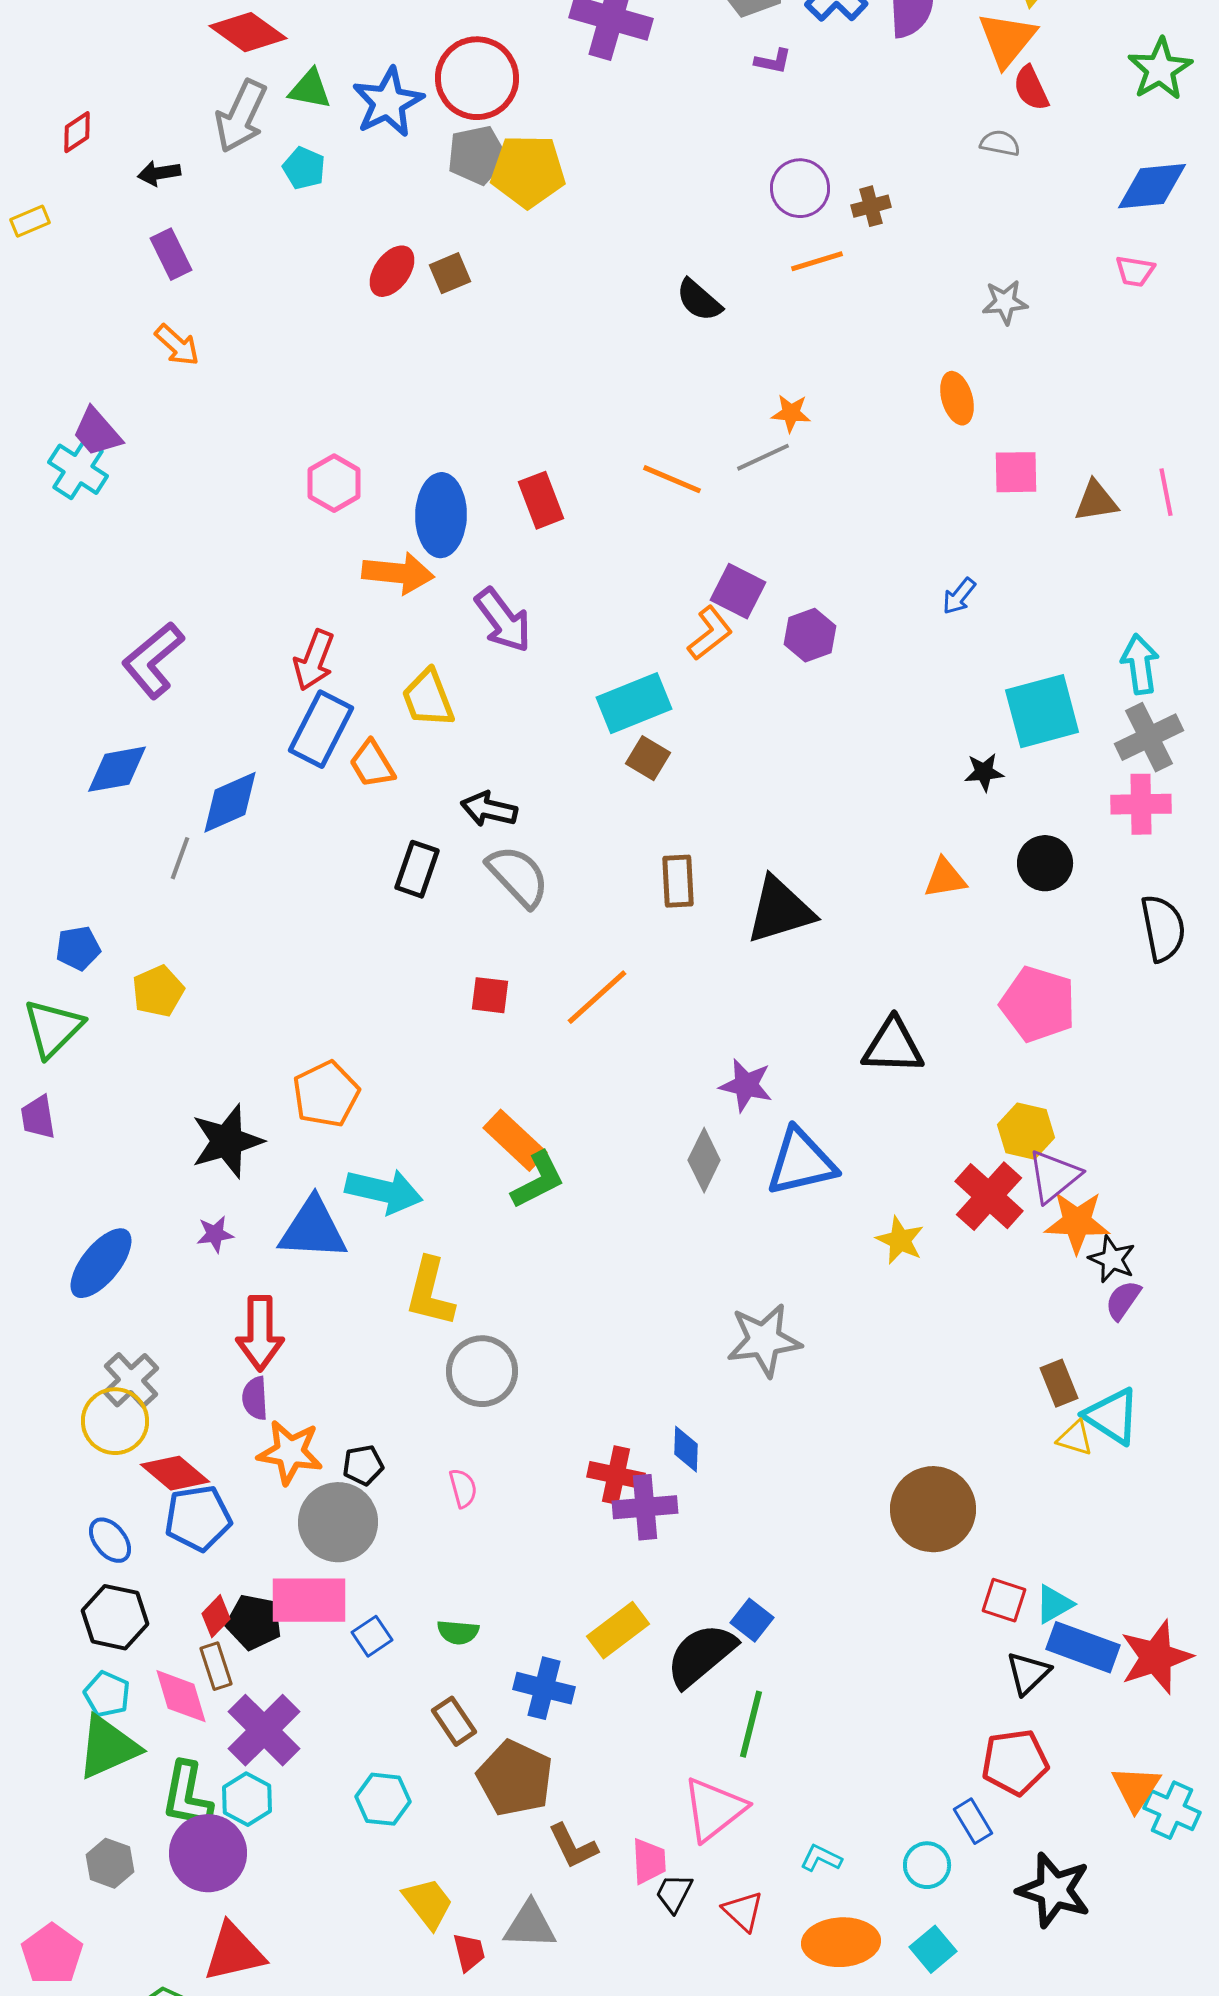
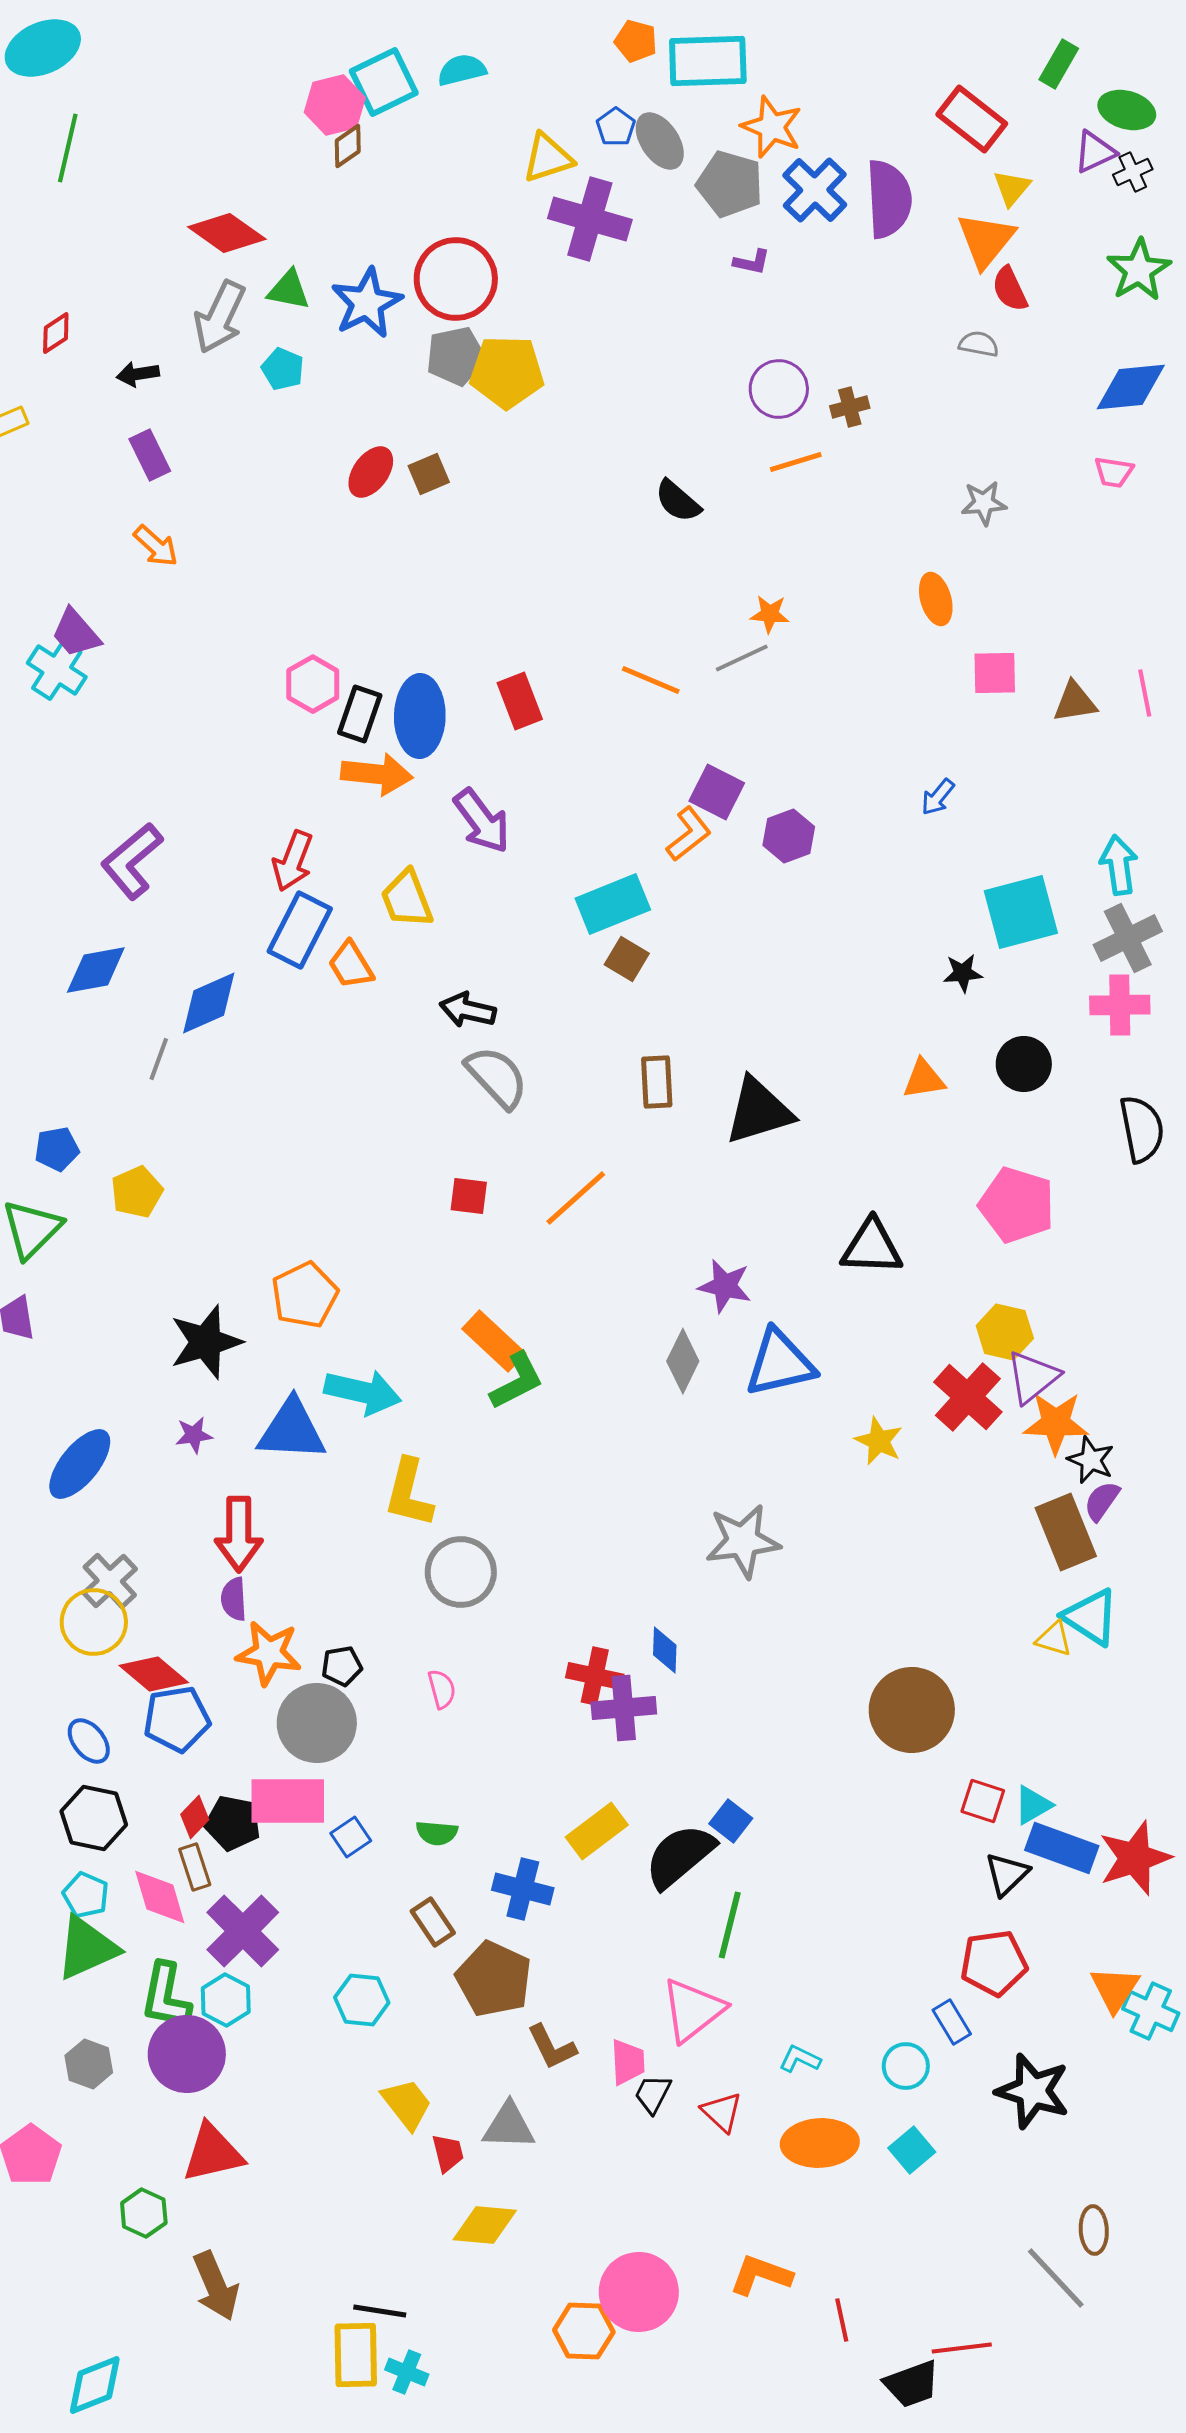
black rectangle: (417, 869) -> (360, 714), moved
brown rectangle: (1059, 1383) -> (1066, 1532), moved, size x1.6

